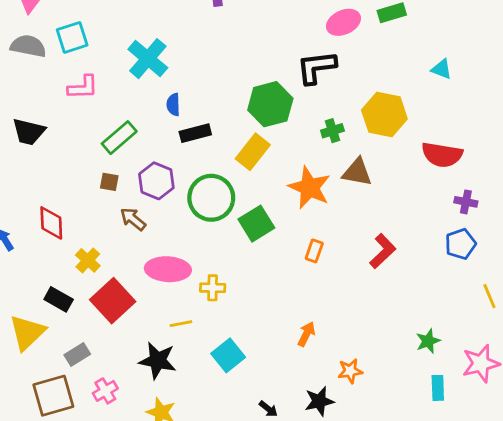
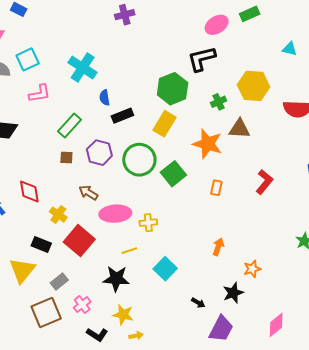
brown arrow: (133, 219) -> (88, 193), moved

